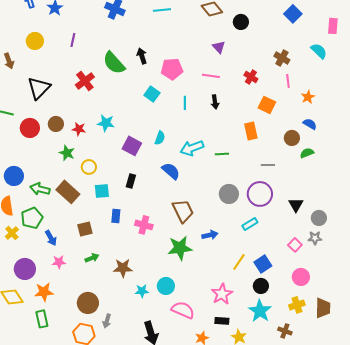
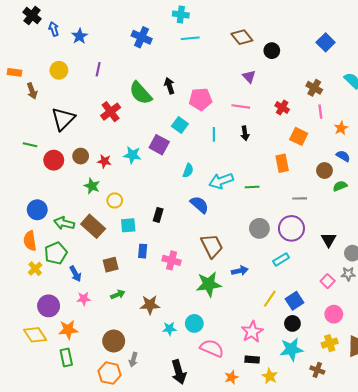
purple square: (132, 146) -> (159, 145), moved
cyan star: (260, 311) -> (291, 349), turned 30

